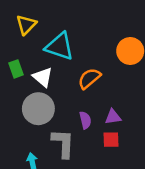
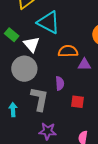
green rectangle: (16, 69) -> (12, 35), turned -40
orange semicircle: (89, 78) -> (68, 51), turned 30
purple triangle: (113, 117) -> (84, 64), moved

